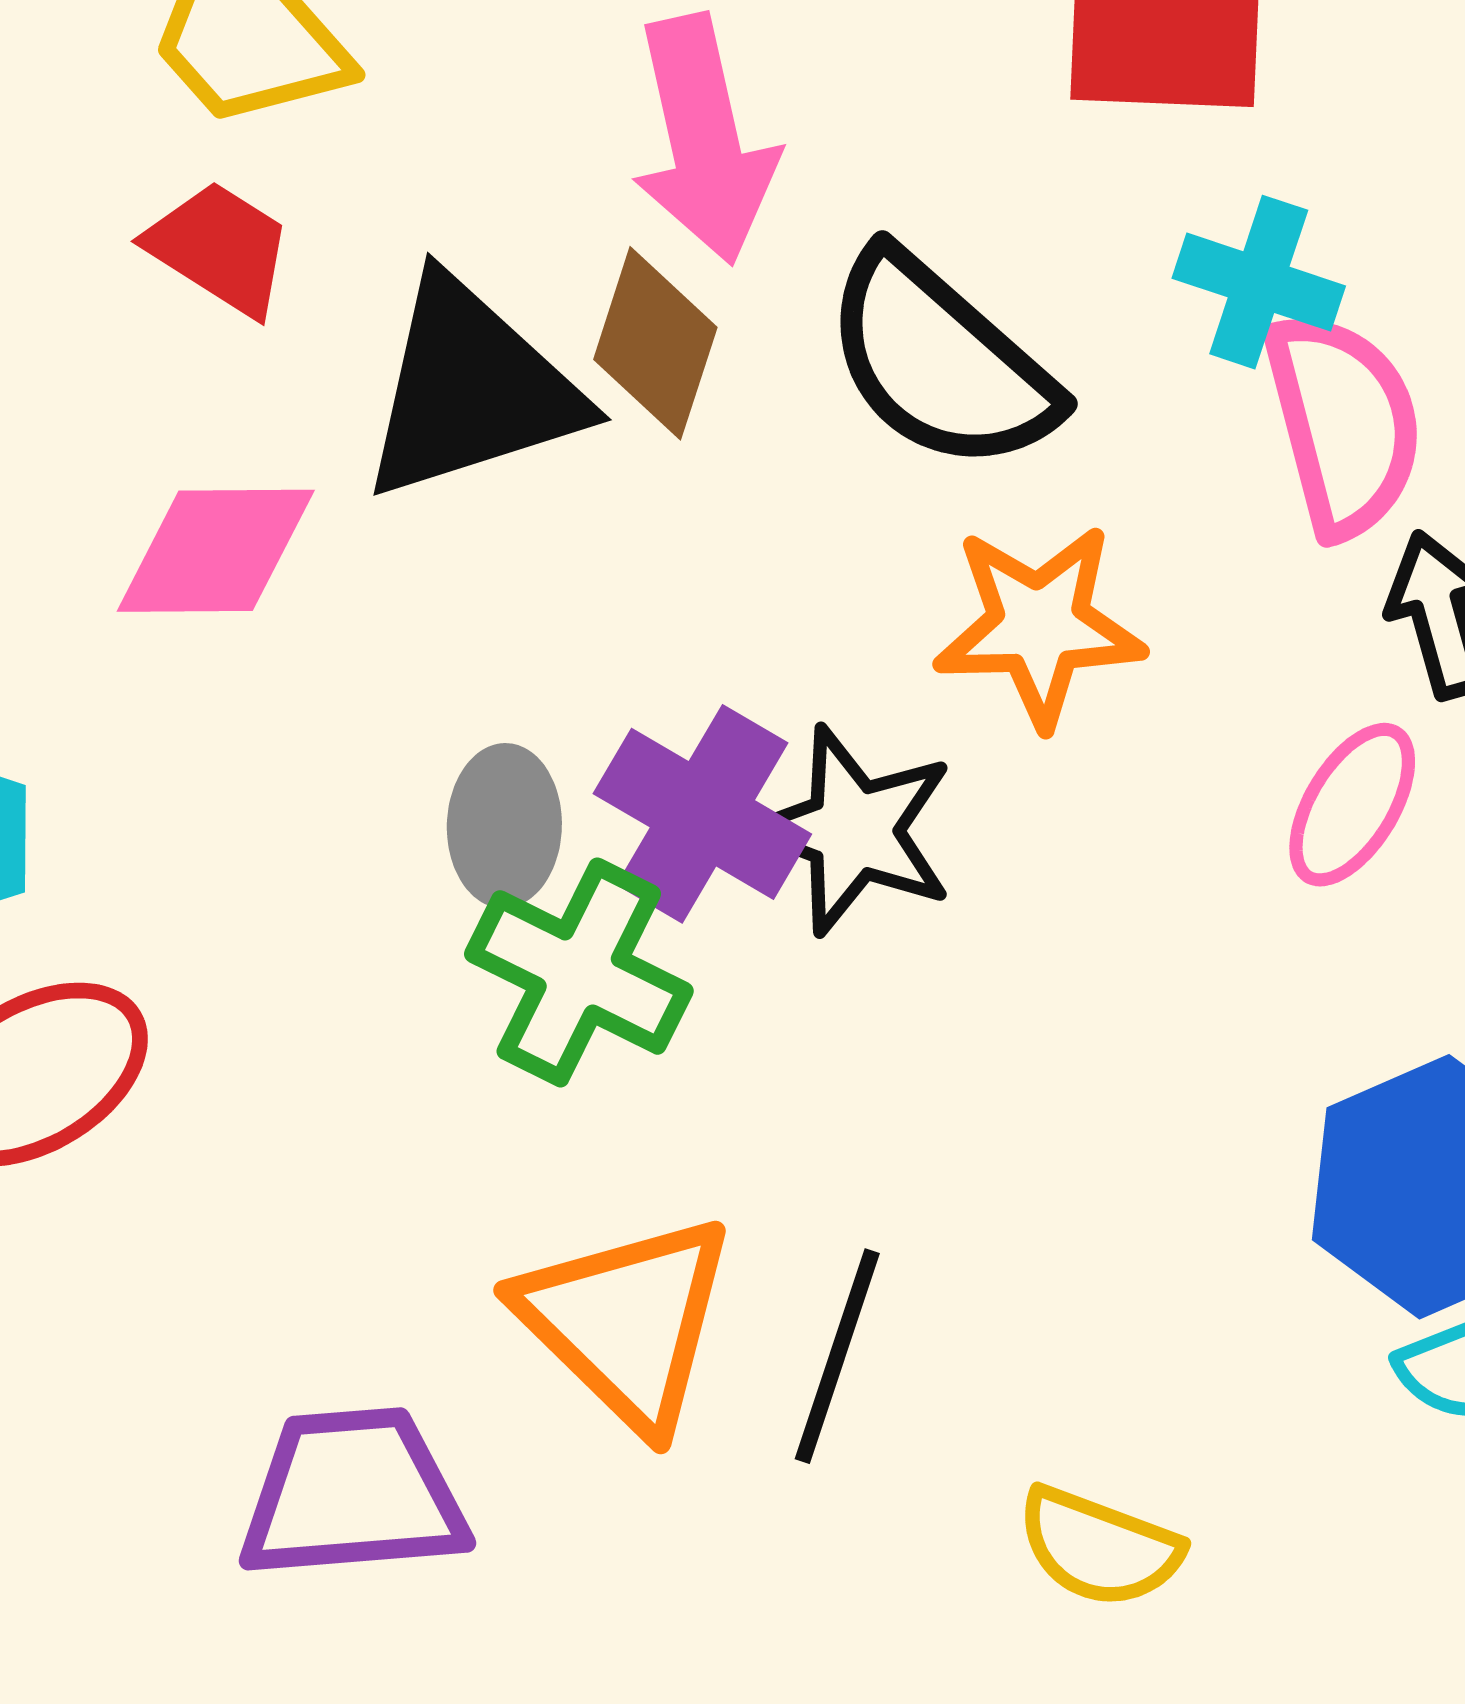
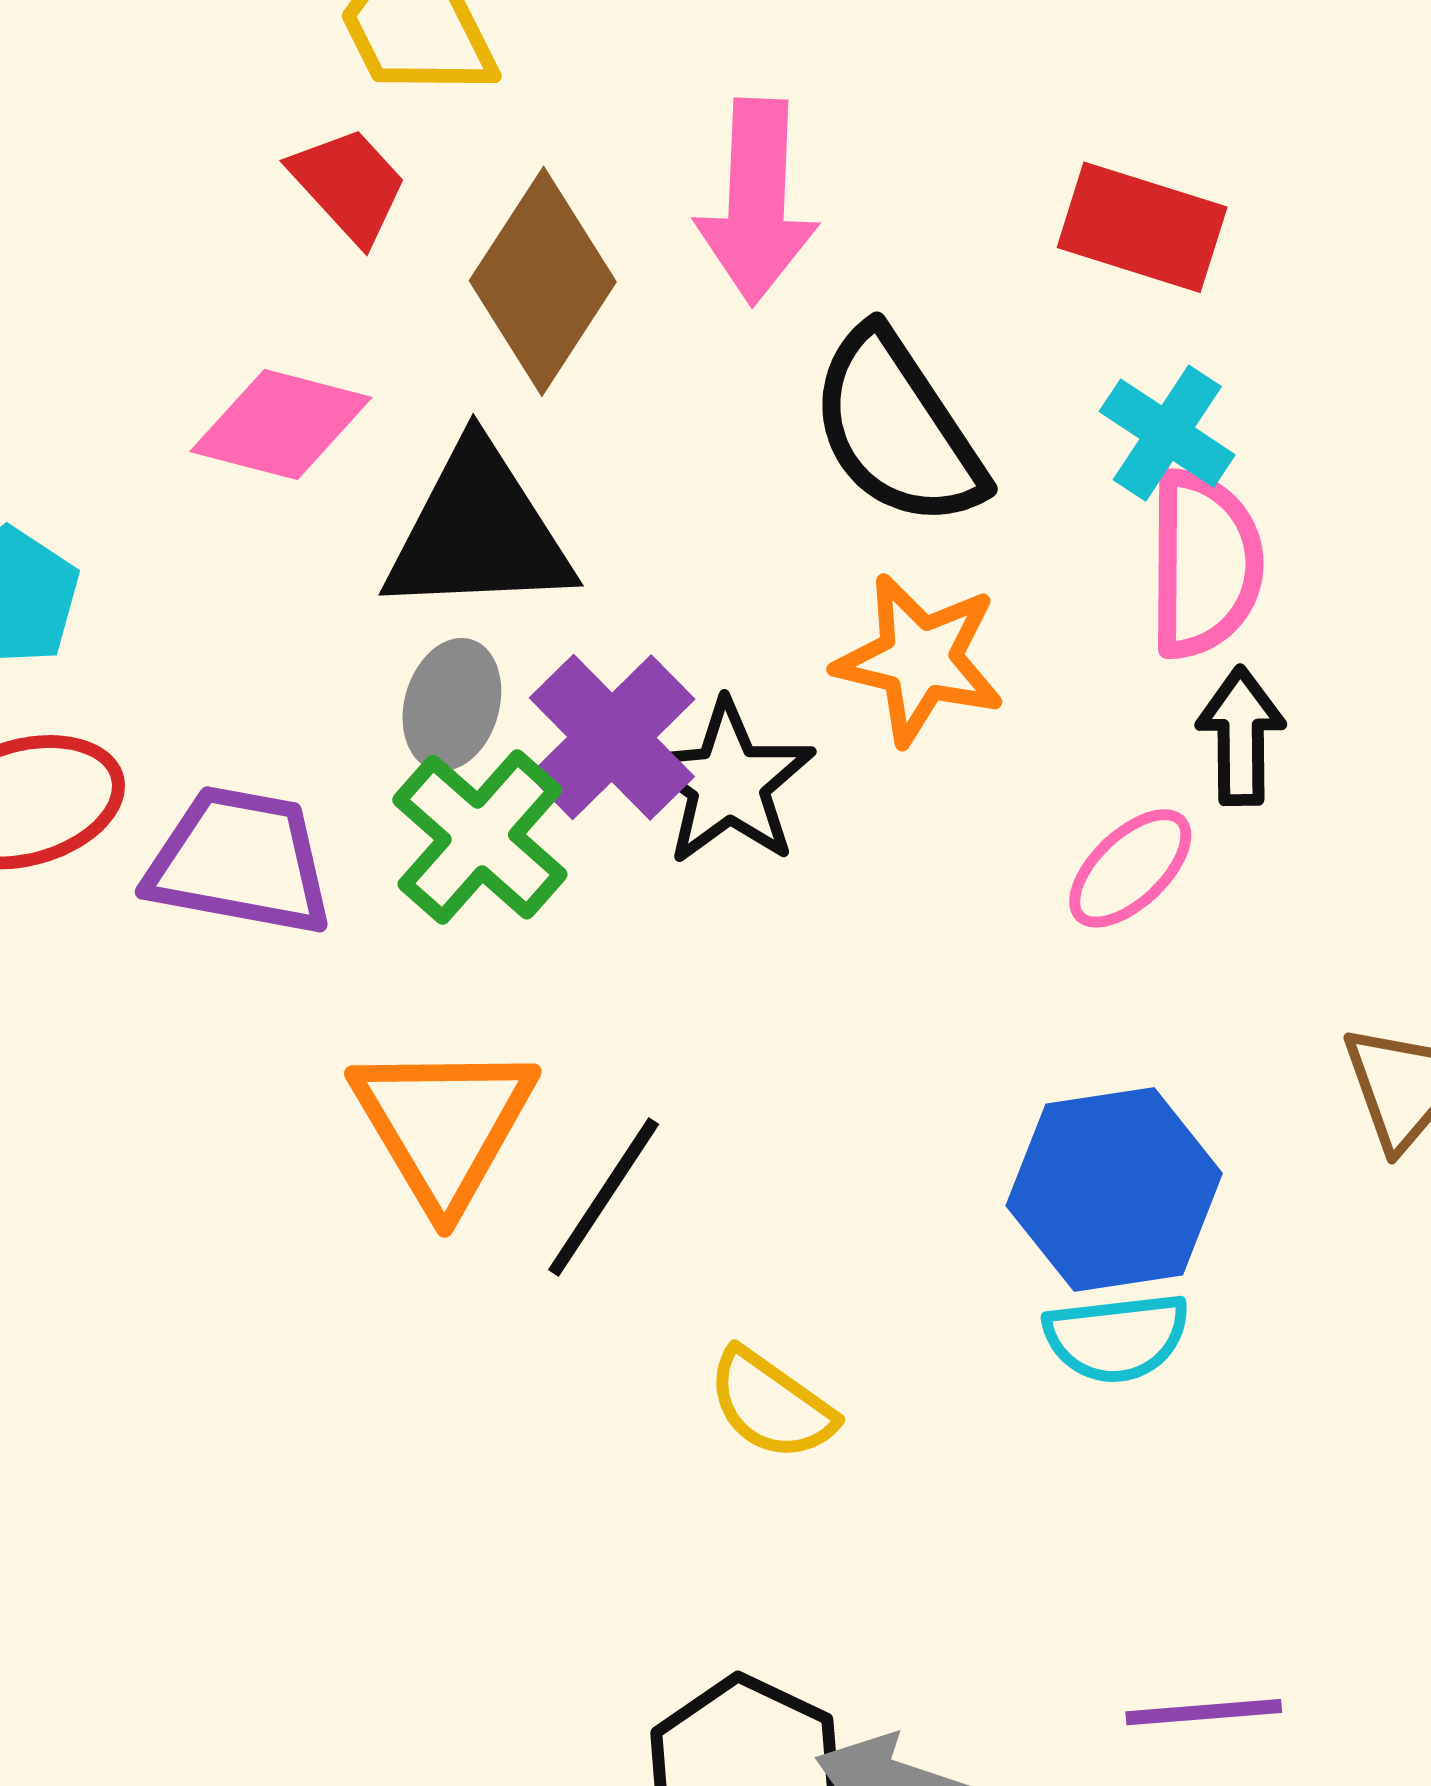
brown diamond: (655, 343) -> (543, 281), moved, size x1.4
black triangle: (471, 389) -> (478, 532), moved
purple trapezoid: (353, 1494) -> (240, 861), moved

